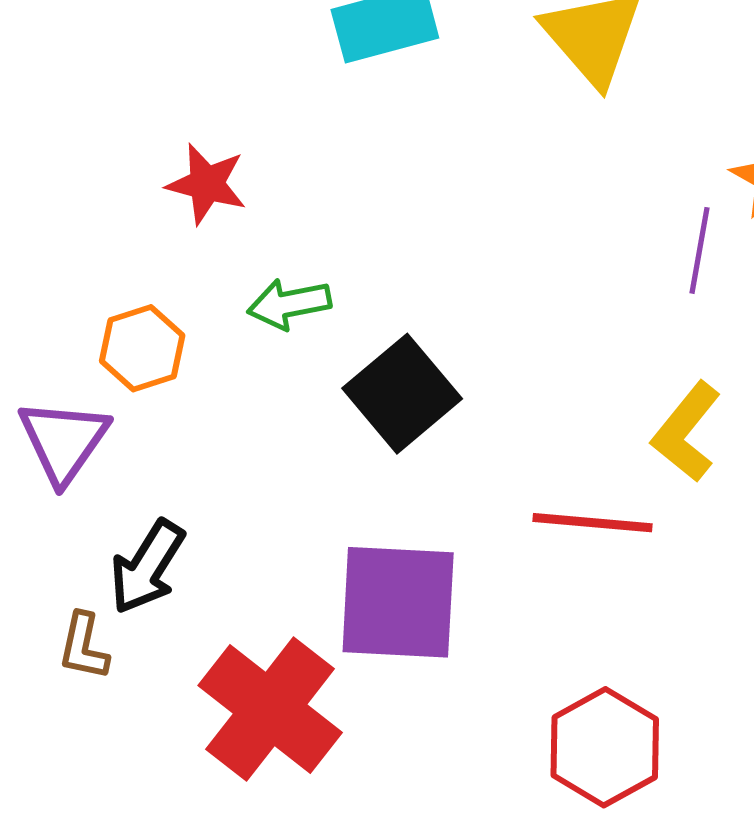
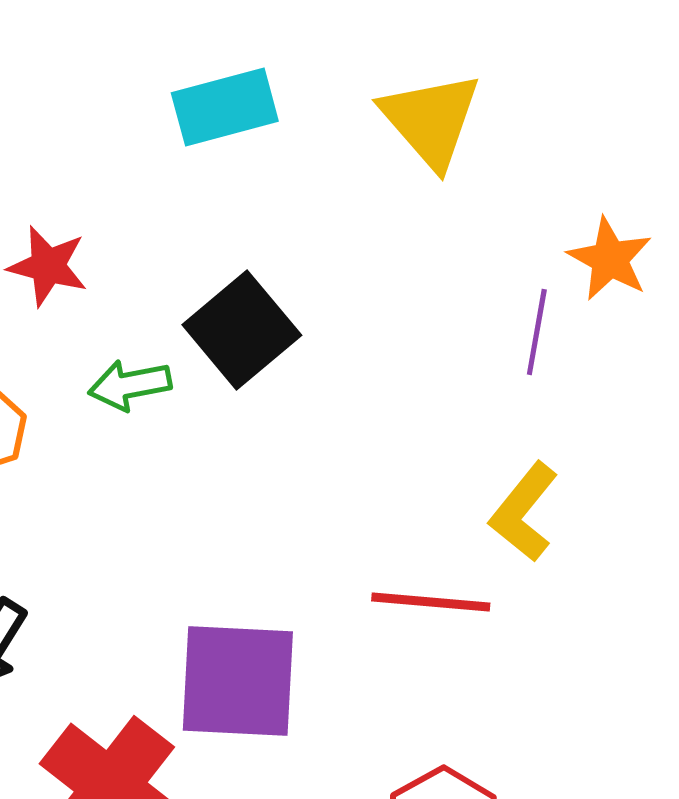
black square: (402, 394) -> (242, 330), moved

